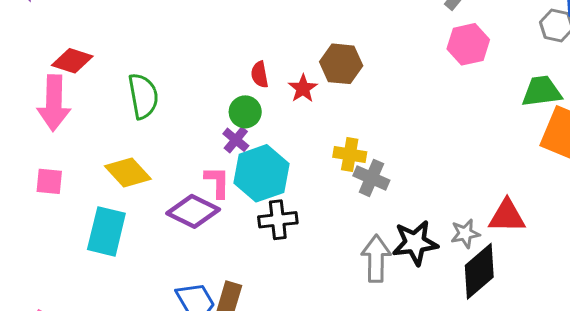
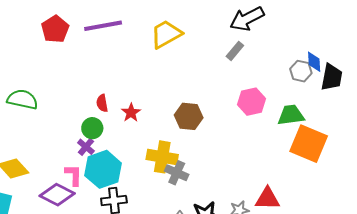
pink hexagon: (468, 44) -> (252, 102), moved
brown hexagon: (341, 64) -> (189, 116), moved
green semicircle: (143, 96) -> (22, 99), moved, turned -68
yellow cross: (350, 154) -> (162, 157), size x1.4

